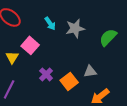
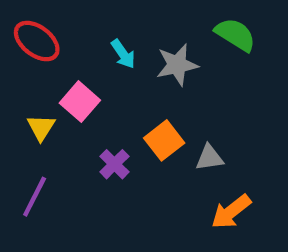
green semicircle: (108, 37) -> (235, 35), moved, turned 78
orange square: (69, 81) -> (164, 140), moved

